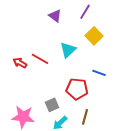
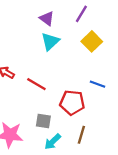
cyan triangle: (68, 50) -> (50, 41), moved
red line: (40, 59) -> (36, 84), moved
gray square: (52, 105) -> (43, 121), turned 32

